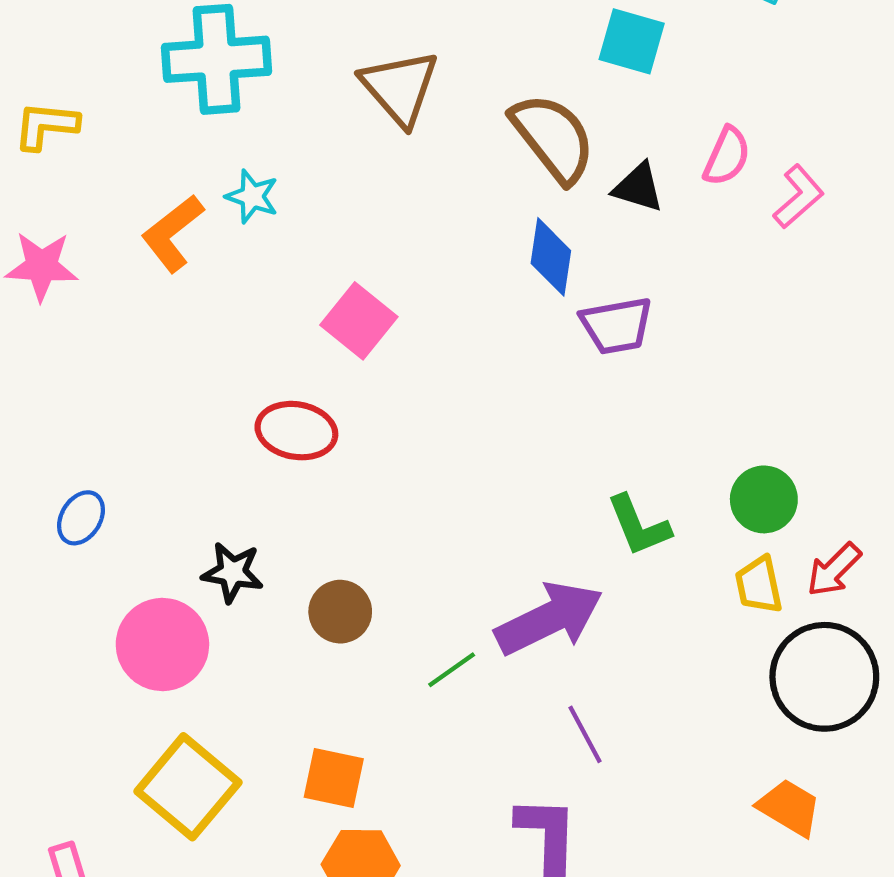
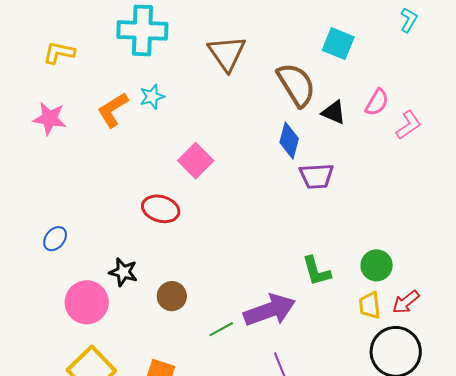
cyan star: (252, 196) -> (152, 97), turned 30

